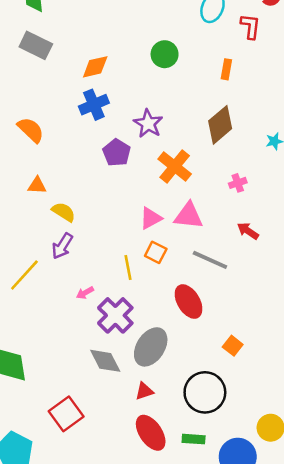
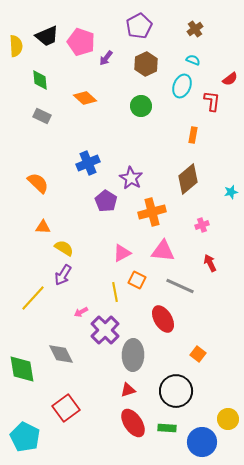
gray rectangle: (36, 45) -> (42, 116), size x0.7
green circle: (165, 54) -> (141, 106), moved
orange diamond: (95, 67) -> (85, 98), moved, turned 55
orange cross: (175, 166) -> (152, 212), turned 36
pink triangle: (151, 218) -> (122, 253), moved
red arrow: (248, 231) -> (210, 263), turned 30
gray ellipse: (151, 347) -> (133, 355), turned -32
gray diamond: (105, 361) -> (61, 354), moved

